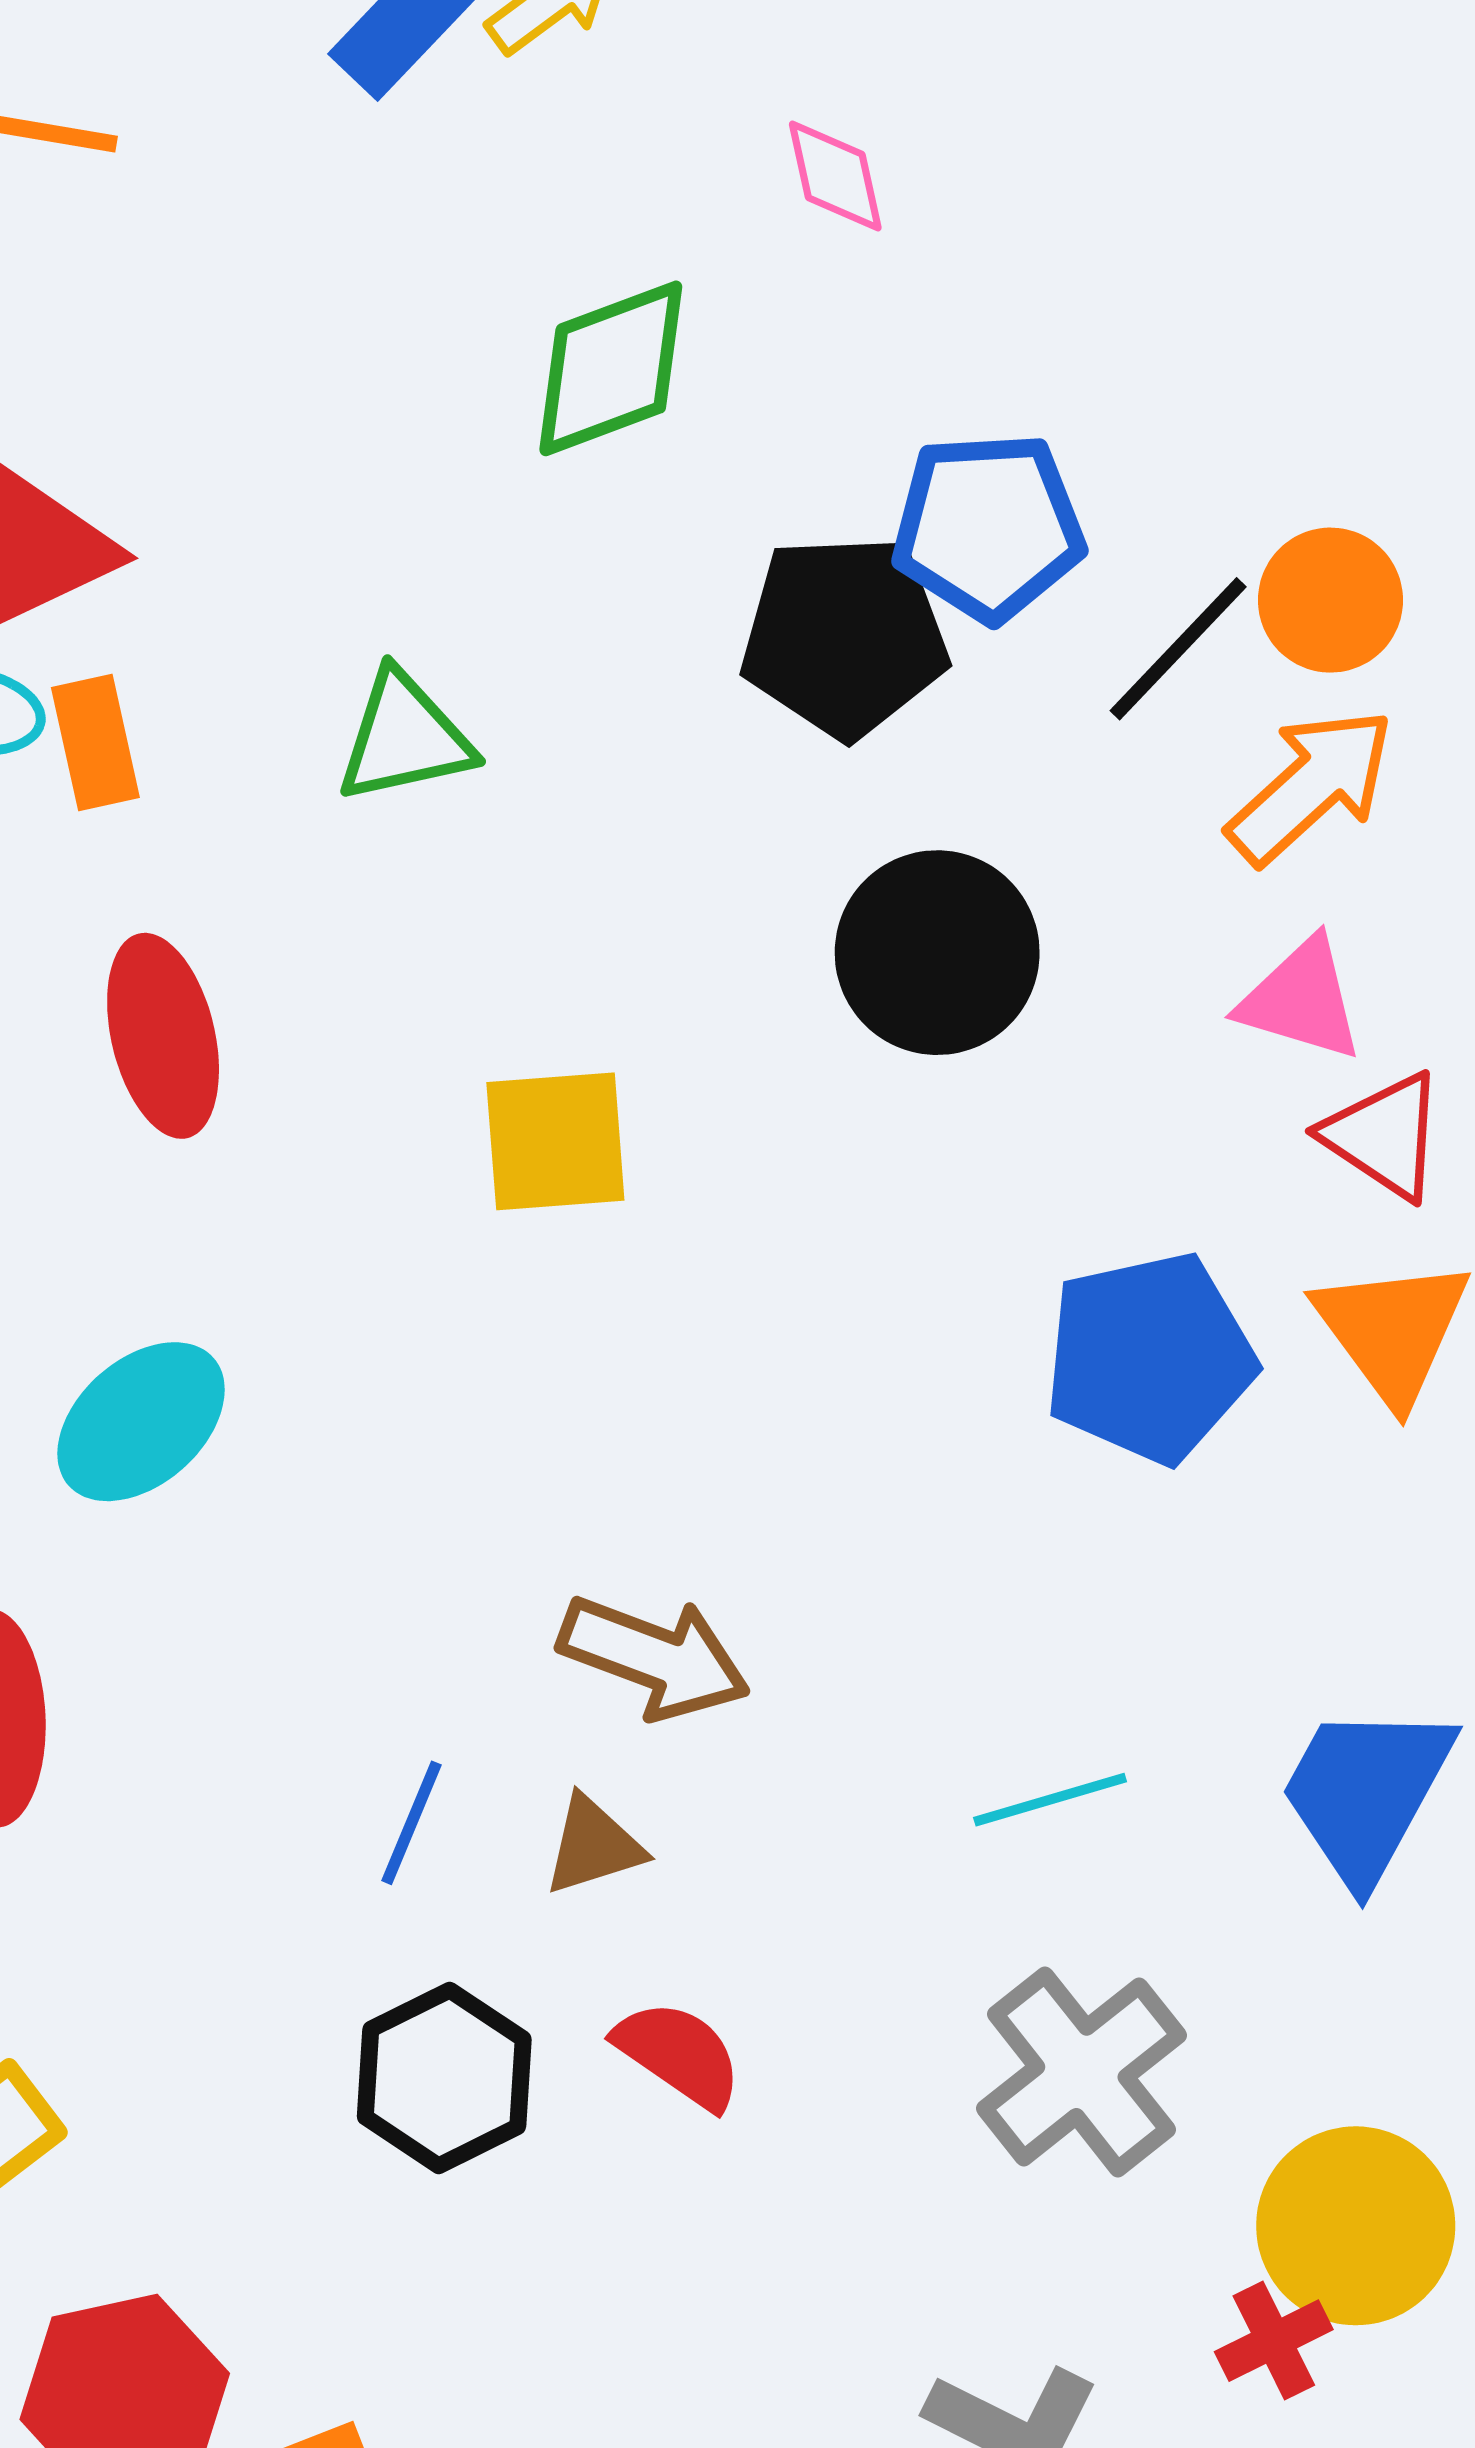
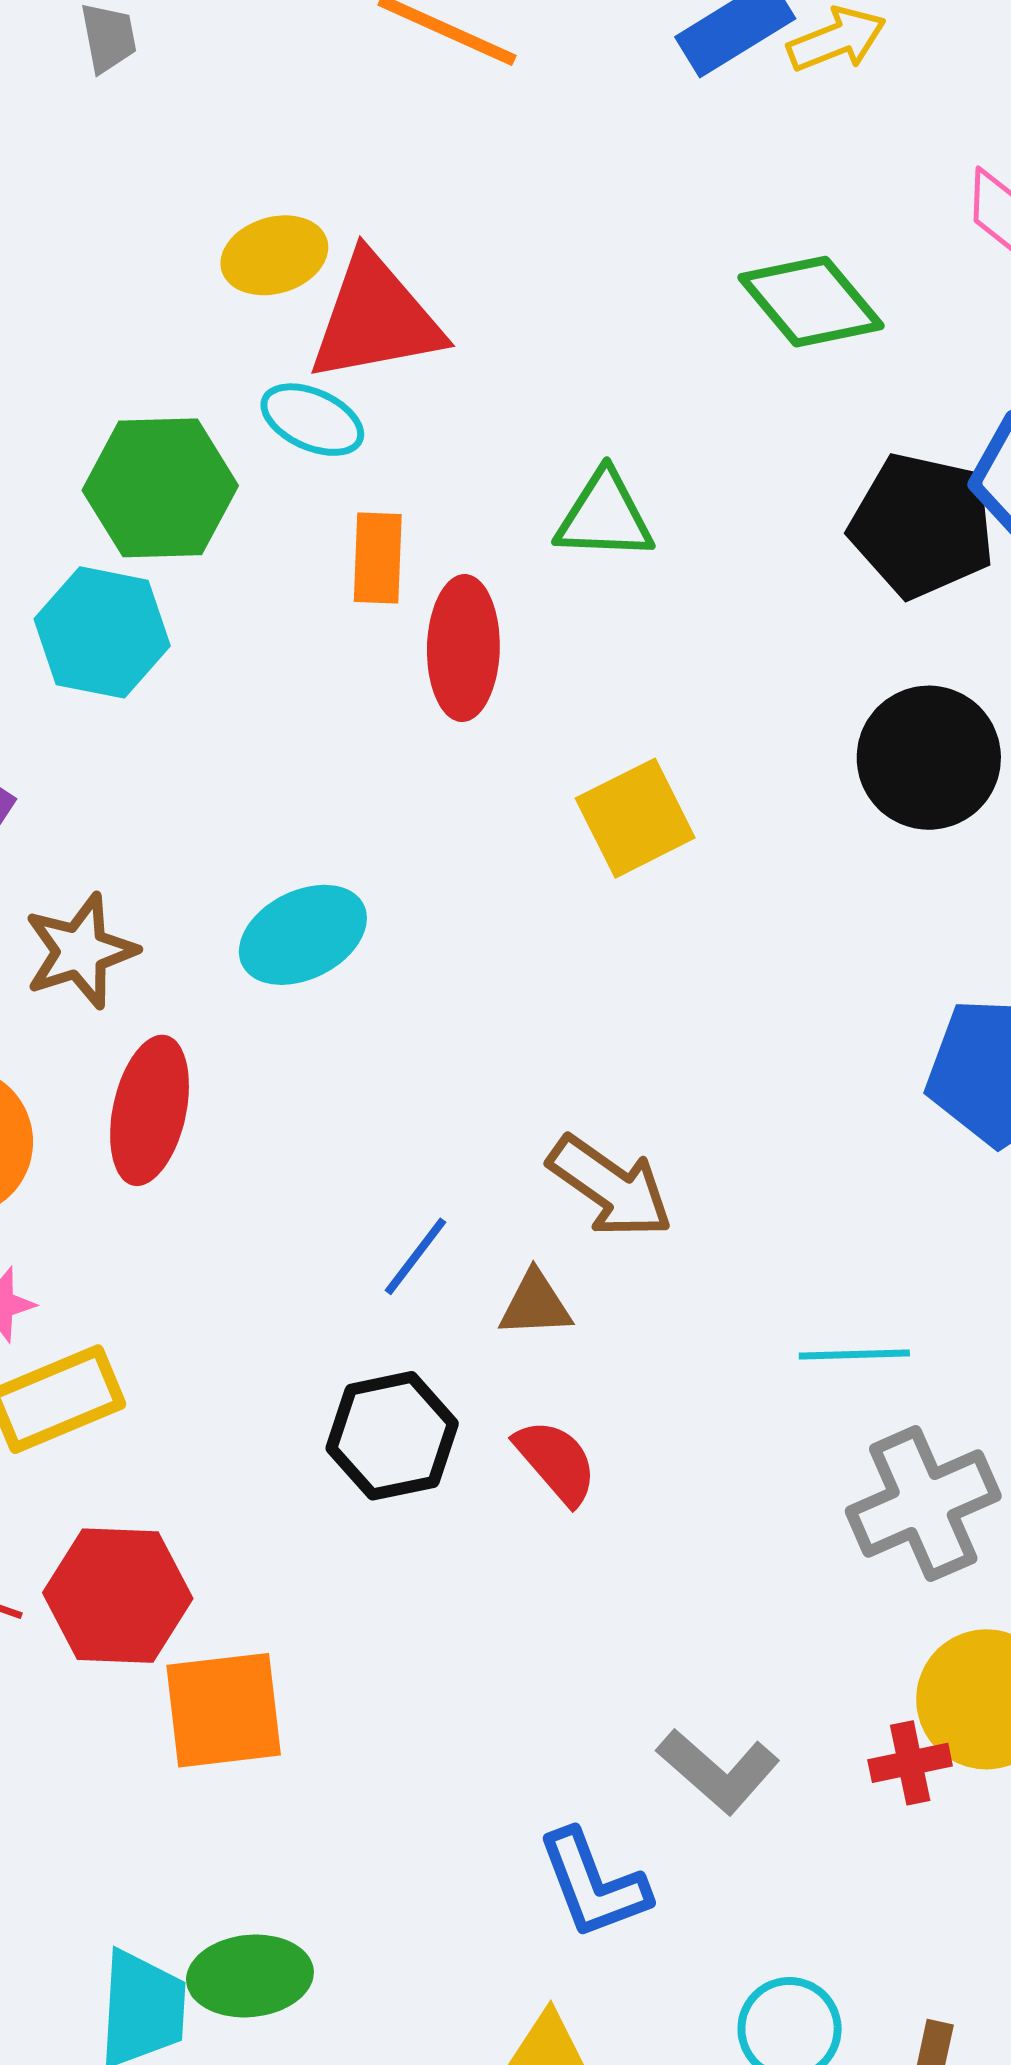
green diamond: (611, 368) -> (811, 302), turned 56
orange rectangle: (95, 743) -> (378, 558), moved
red ellipse: (163, 1036) -> (463, 648), moved
yellow square: (555, 1141) -> (635, 818), turned -37
gray cross: (1081, 2072) -> (923, 1504), moved

